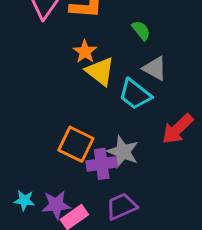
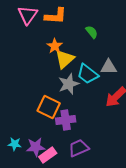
gray triangle: (155, 68) -> (109, 67), moved, turned -30
yellow triangle: (100, 71) -> (65, 59), turned 40
gray star: (123, 152) -> (69, 84), moved, turned 30

